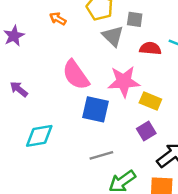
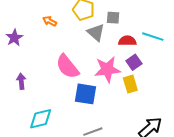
purple arrow: (19, 89) -> (21, 81), turned 49
yellow rectangle: (150, 101) -> (130, 84), turned 54
purple square: (146, 131) -> (134, 62), moved

